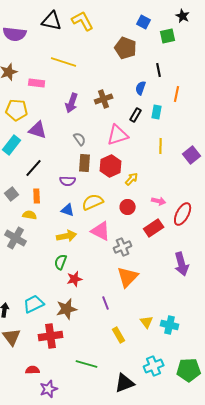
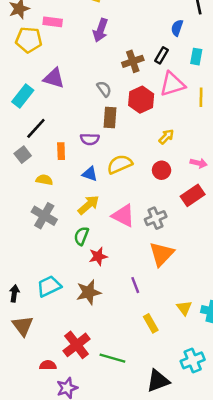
brown cross: (104, 99) -> (133, 61), moved
purple arrow: (72, 103) -> (101, 30), moved
yellow pentagon: (17, 110) -> (29, 40), moved
black rectangle: (136, 115) -> (162, 55), moved
pink triangle: (118, 135) -> (172, 84), moved
red hexagon: (111, 166) -> (141, 100), moved
black line: (34, 168) -> (36, 128), moved
orange rectangle: (37, 196) -> (61, 151), moved
pink triangle: (101, 231) -> (123, 216), moved
yellow arrow: (67, 236) -> (89, 205), turned -30
gray cross: (16, 238) -> (44, 216), moved
red cross: (51, 336) -> (77, 345), moved, turned -30

